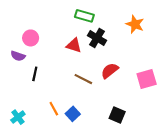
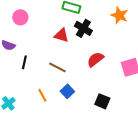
pink circle: (31, 38) -> (20, 17), moved
brown line: (83, 79) -> (57, 67), moved
blue square: (73, 114) -> (67, 91), moved

